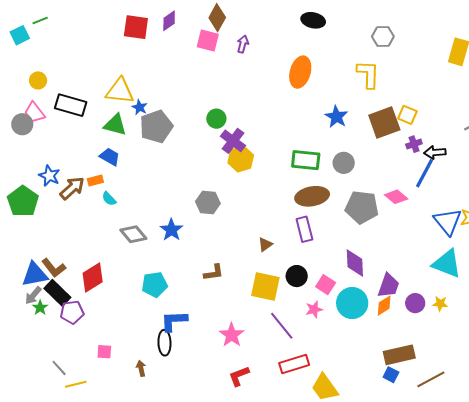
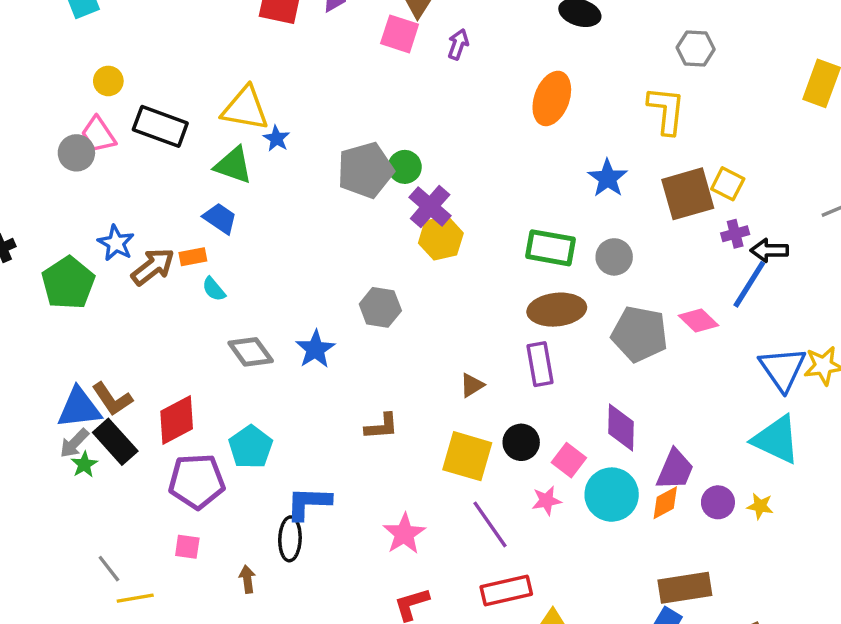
gray pentagon: (156, 127) -> (365, 170), moved
cyan pentagon: (154, 285) -> (251, 447), moved, turned -30
purple pentagon: (72, 312) -> (197, 481), moved, size x1.4

